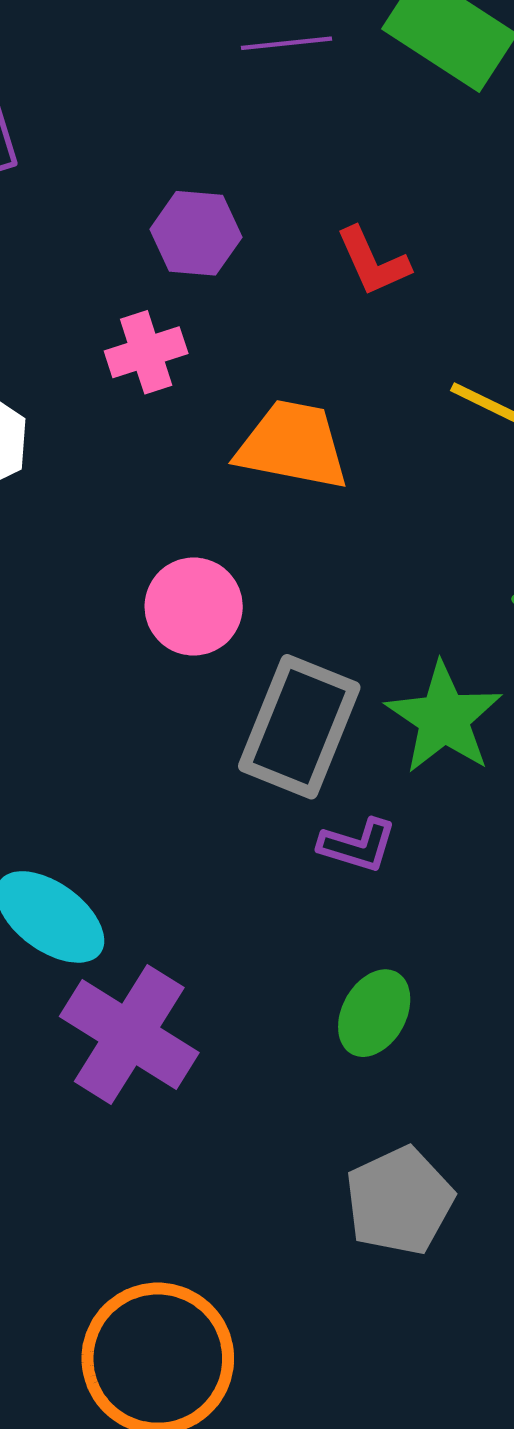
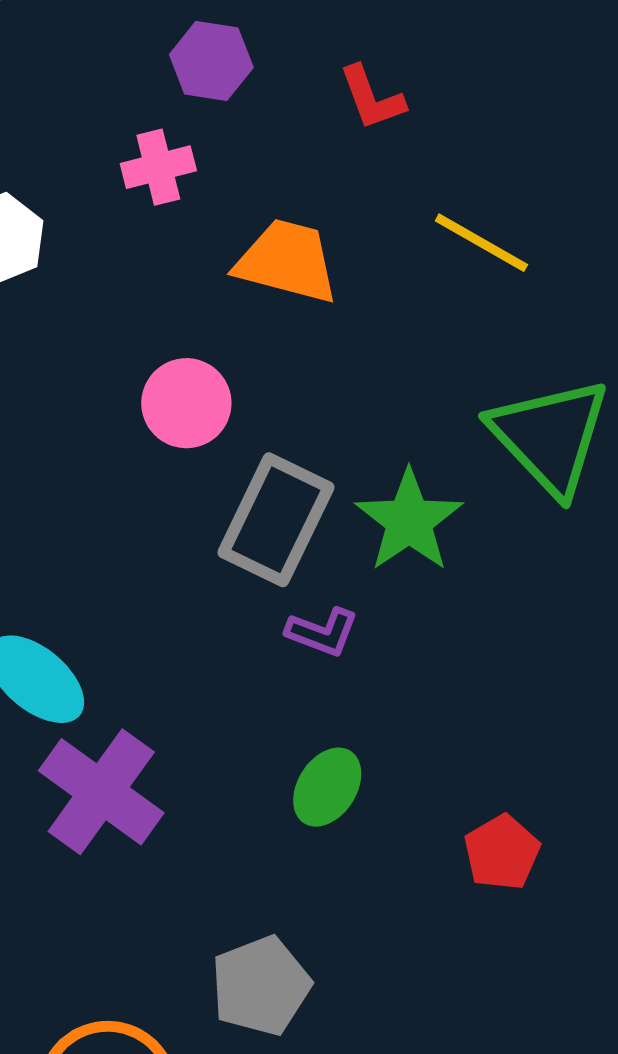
gray pentagon: (399, 1201) -> (261, 986), moved

